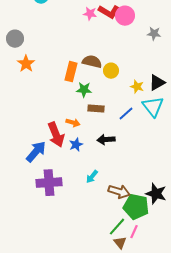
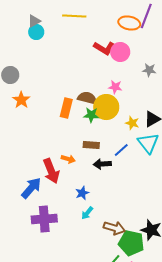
pink star: (90, 14) -> (115, 87), moved
yellow circle: (111, 71) -> (106, 107), size x1.6
green star: (84, 90) -> (91, 115), moved
black arrow: (106, 140) -> (102, 164), moved
blue star: (76, 145) -> (82, 193), moved

